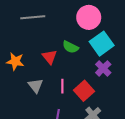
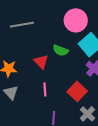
gray triangle: (35, 86) -> (11, 93), moved
pink line: (62, 86) -> (45, 89), moved

